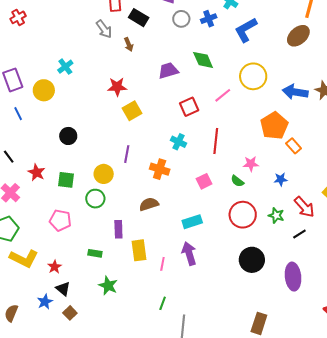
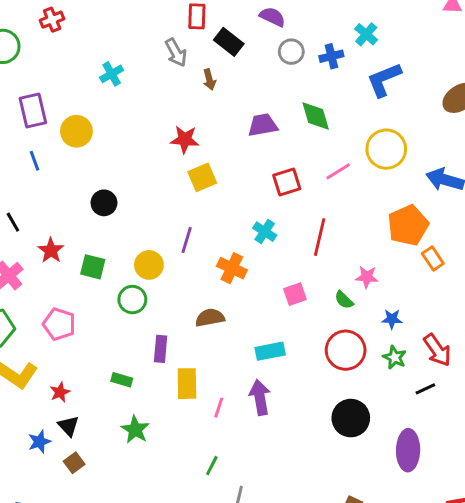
cyan cross: (65, 67) -> (112, 74), moved
blue star: (281, 179) -> (392, 319), moved
pink pentagon: (60, 220) -> (59, 324), moved

